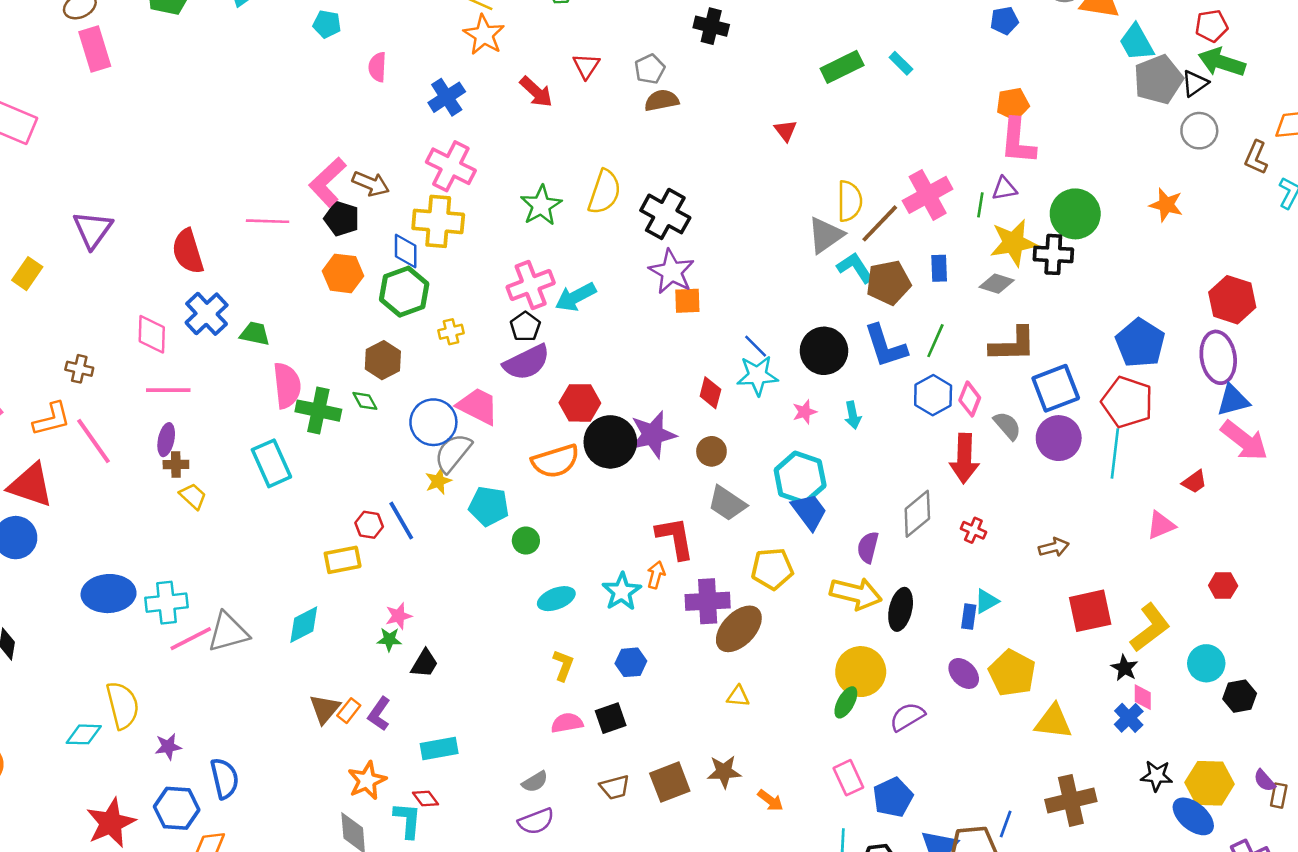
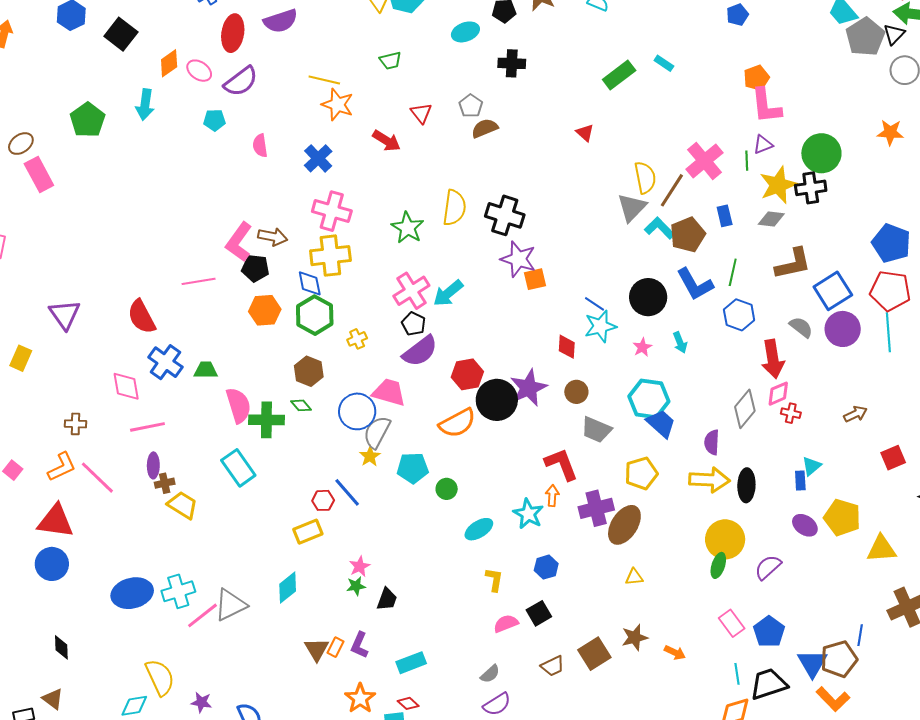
pink diamond: (970, 399) -> (778, 394), moved, turned 56
yellow trapezoid: (193, 496) -> (183, 505), size x1.4
red square: (1090, 611) -> (893, 458), size x0.7
purple star: (168, 747) -> (201, 702), turned 30

